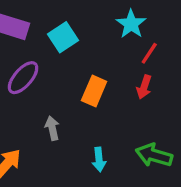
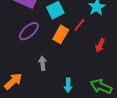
red line: (149, 53) -> (79, 25), moved
orange rectangle: (94, 91) -> (61, 34), moved

